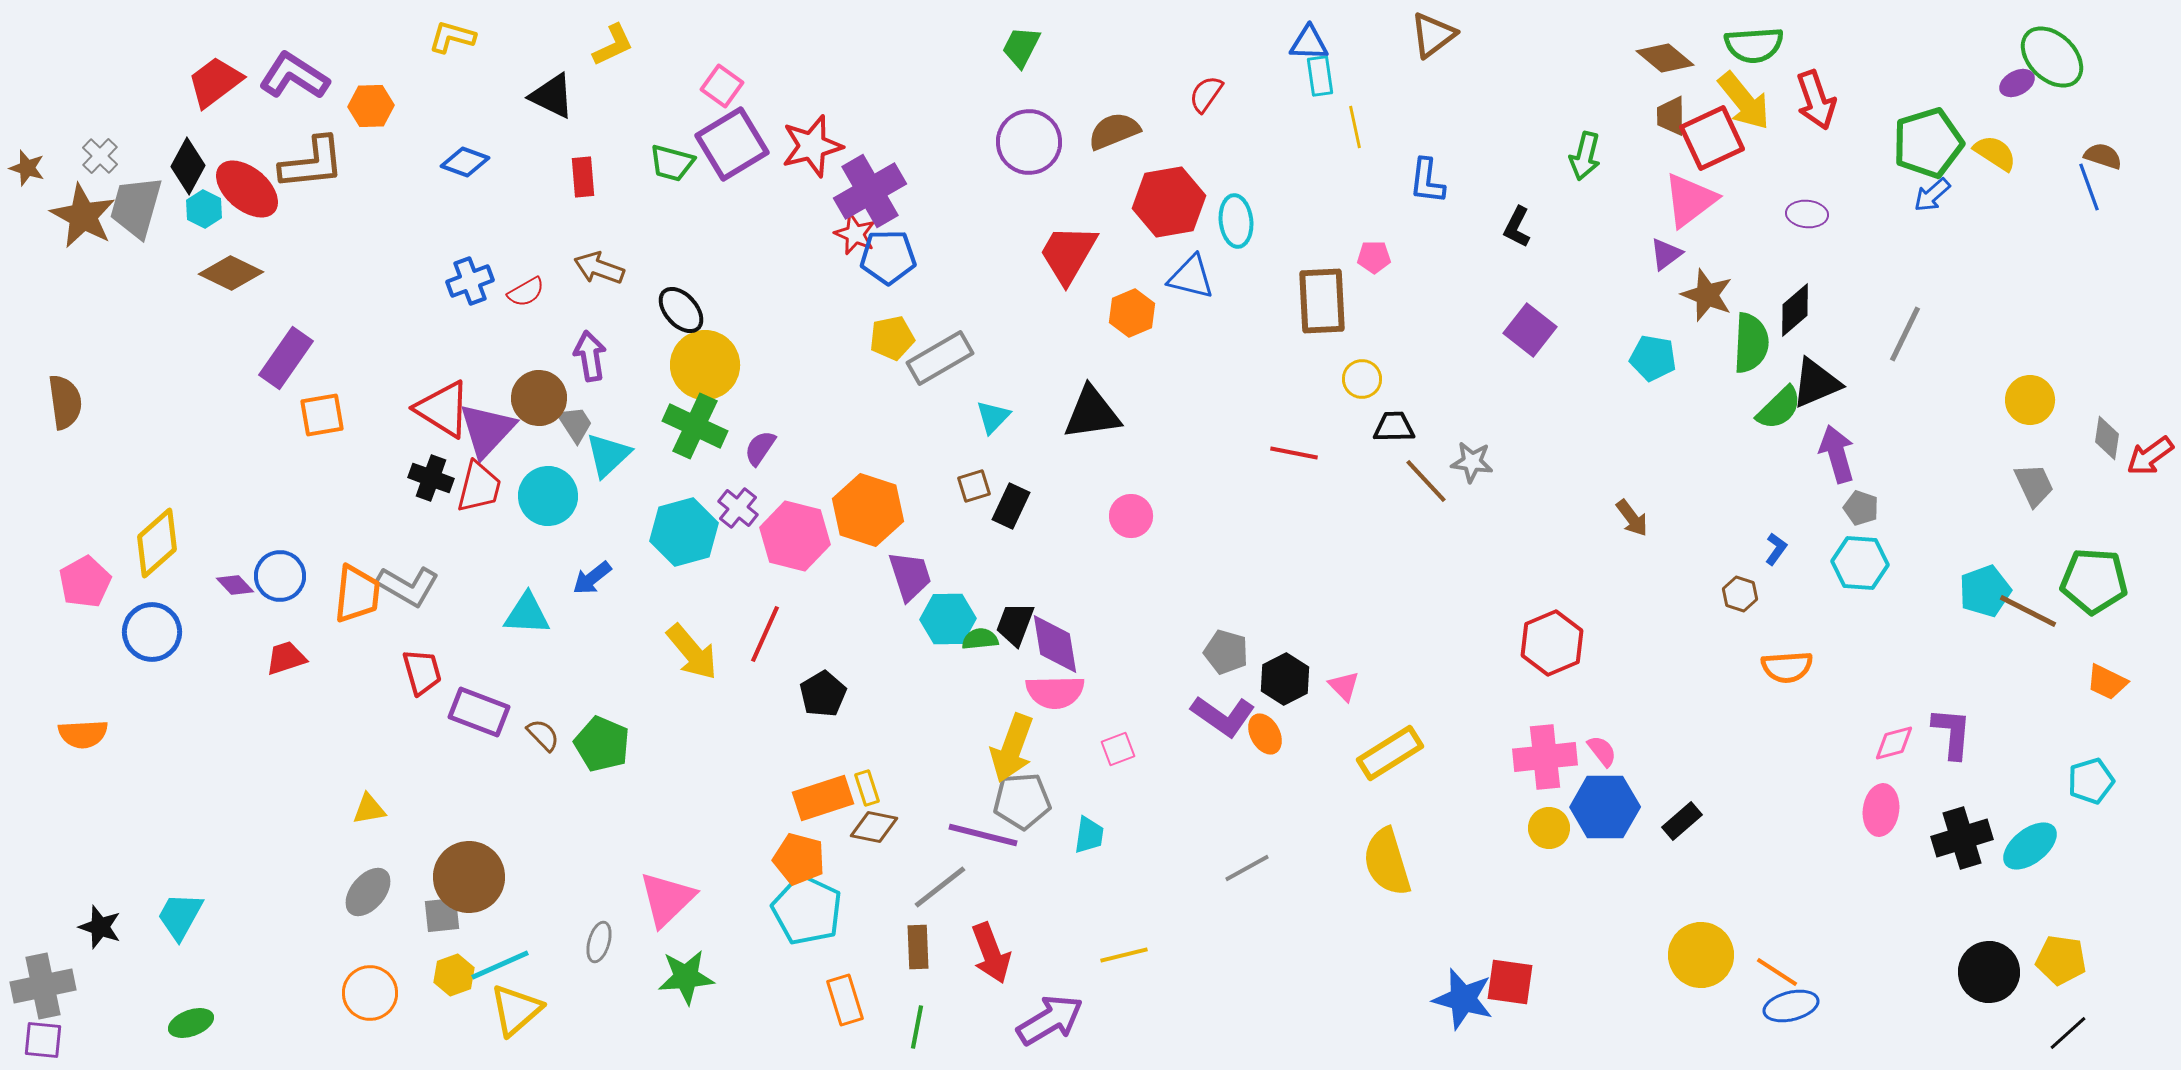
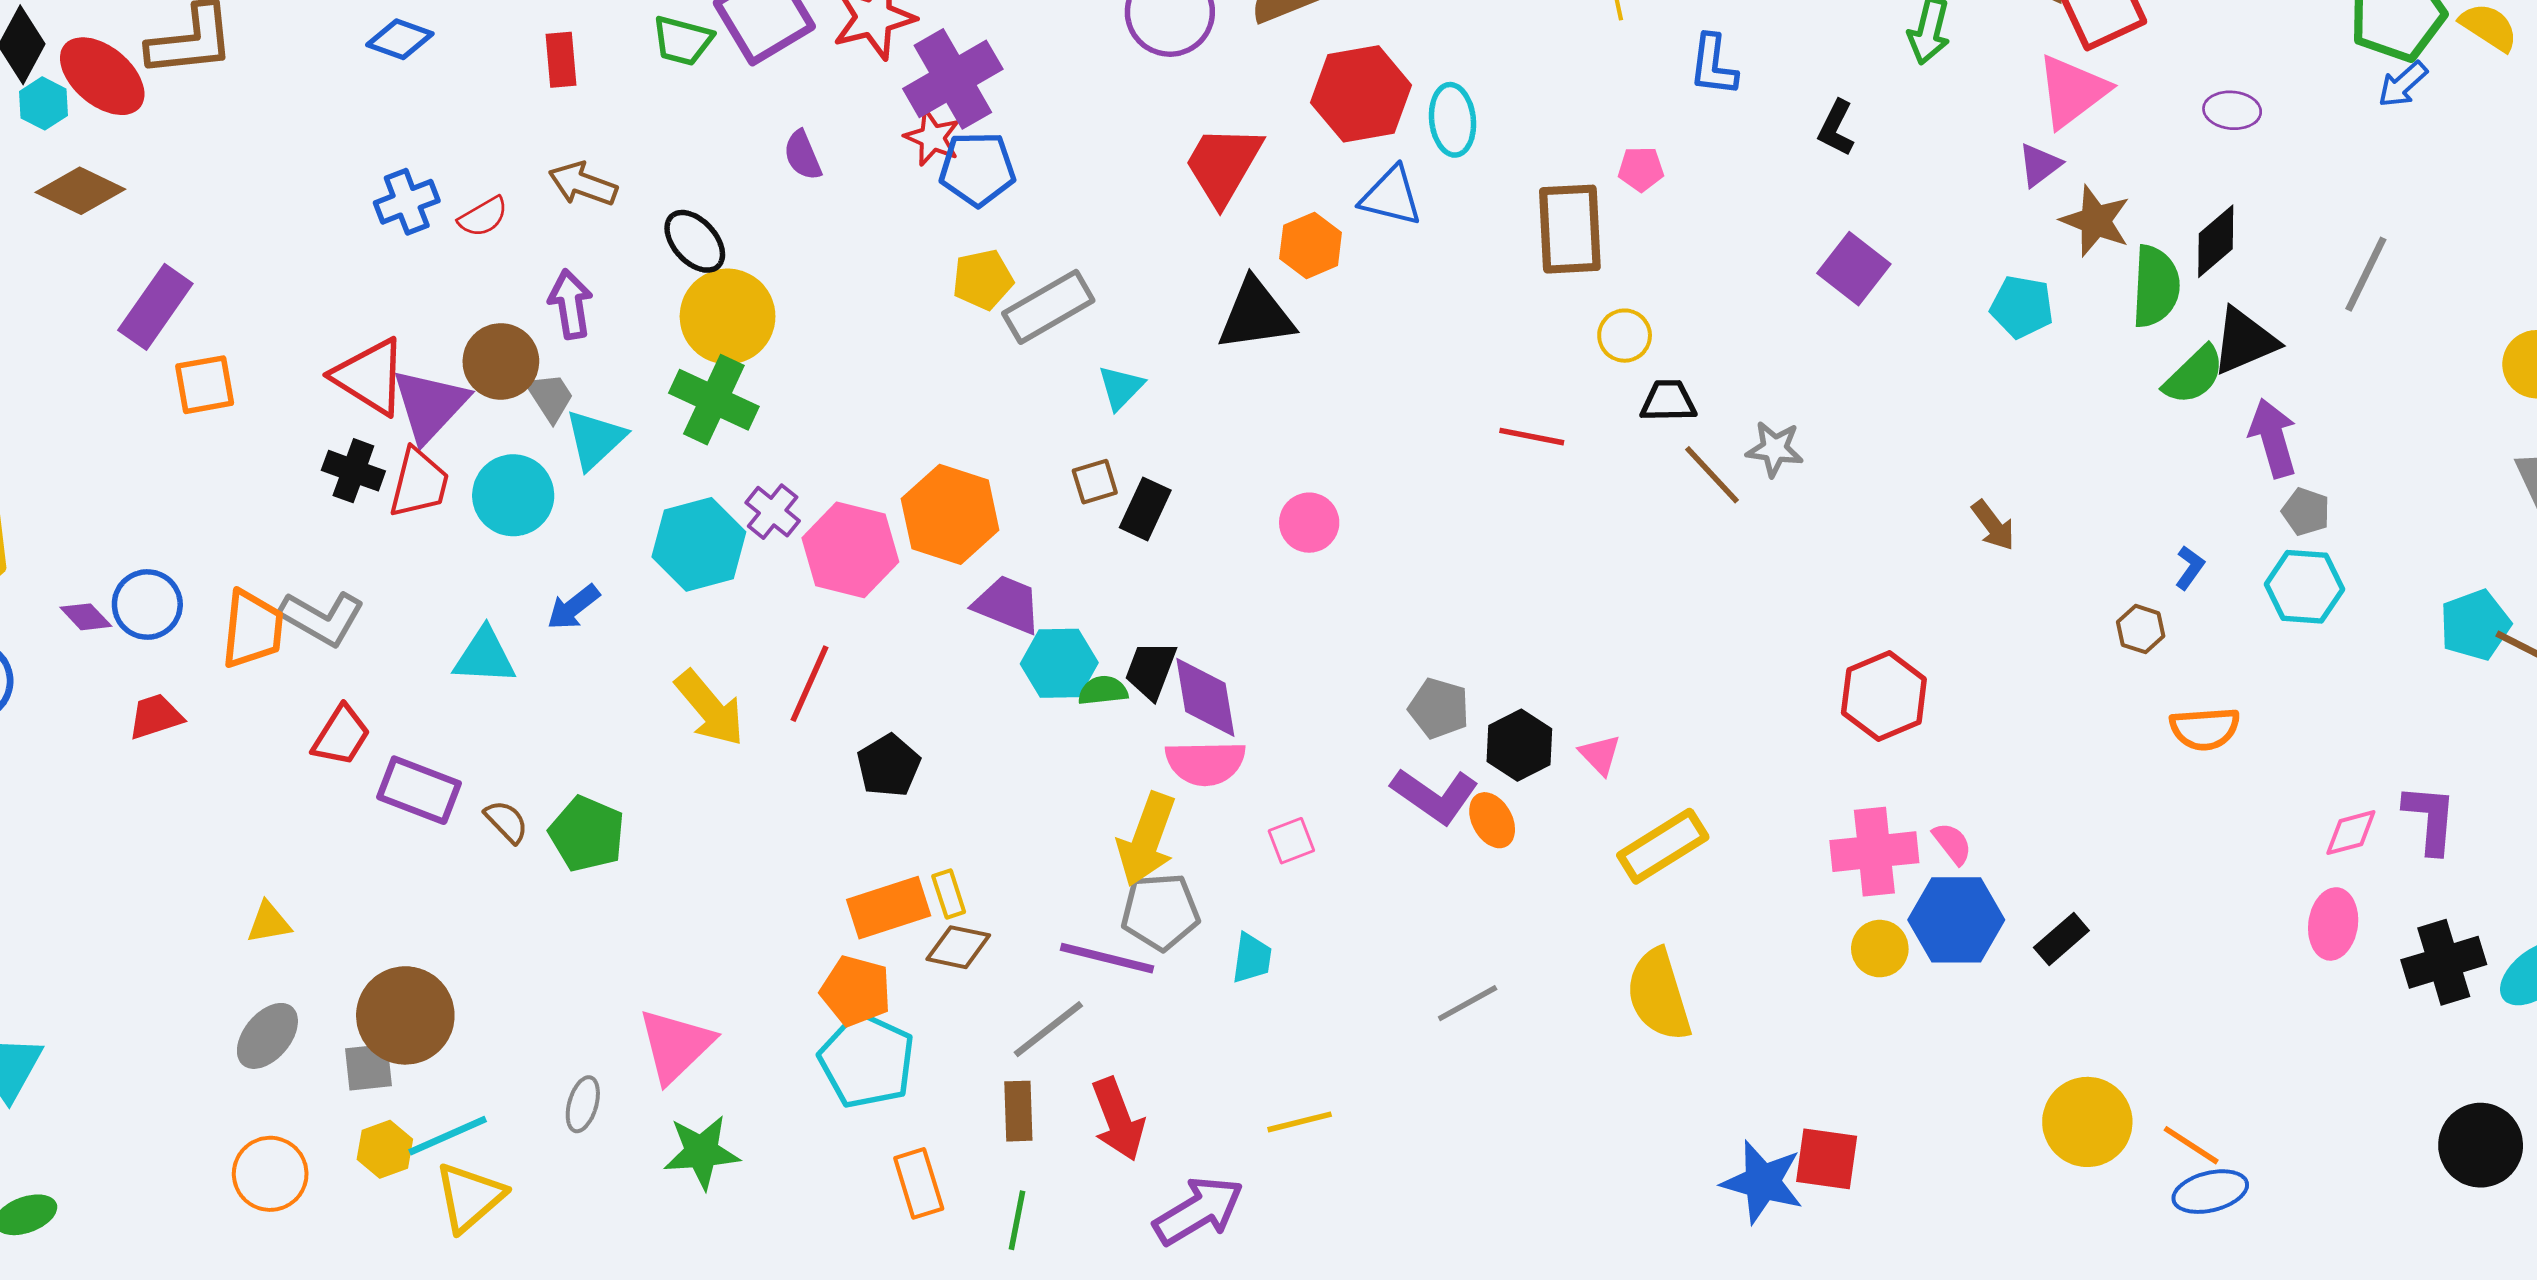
black triangle: (1092, 413) -> (1256, 315), moved
purple semicircle: (760, 448) -> (803, 155), moved, turned -57
purple trapezoid: (910, 576) -> (1007, 605), turned -50
red trapezoid: (422, 672) -> (341, 736), turned 48

